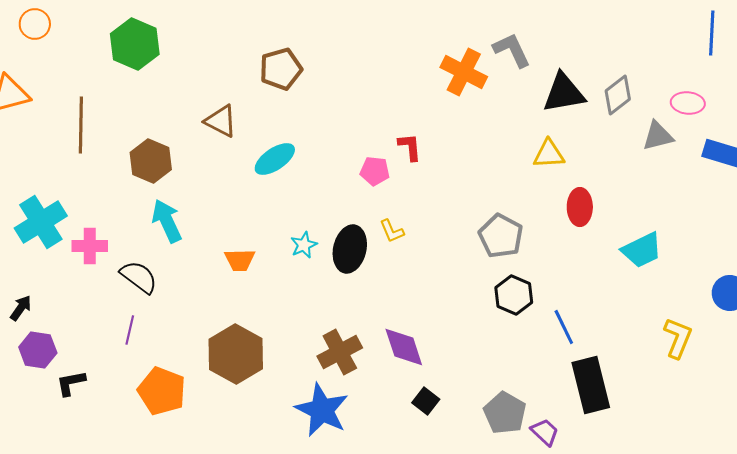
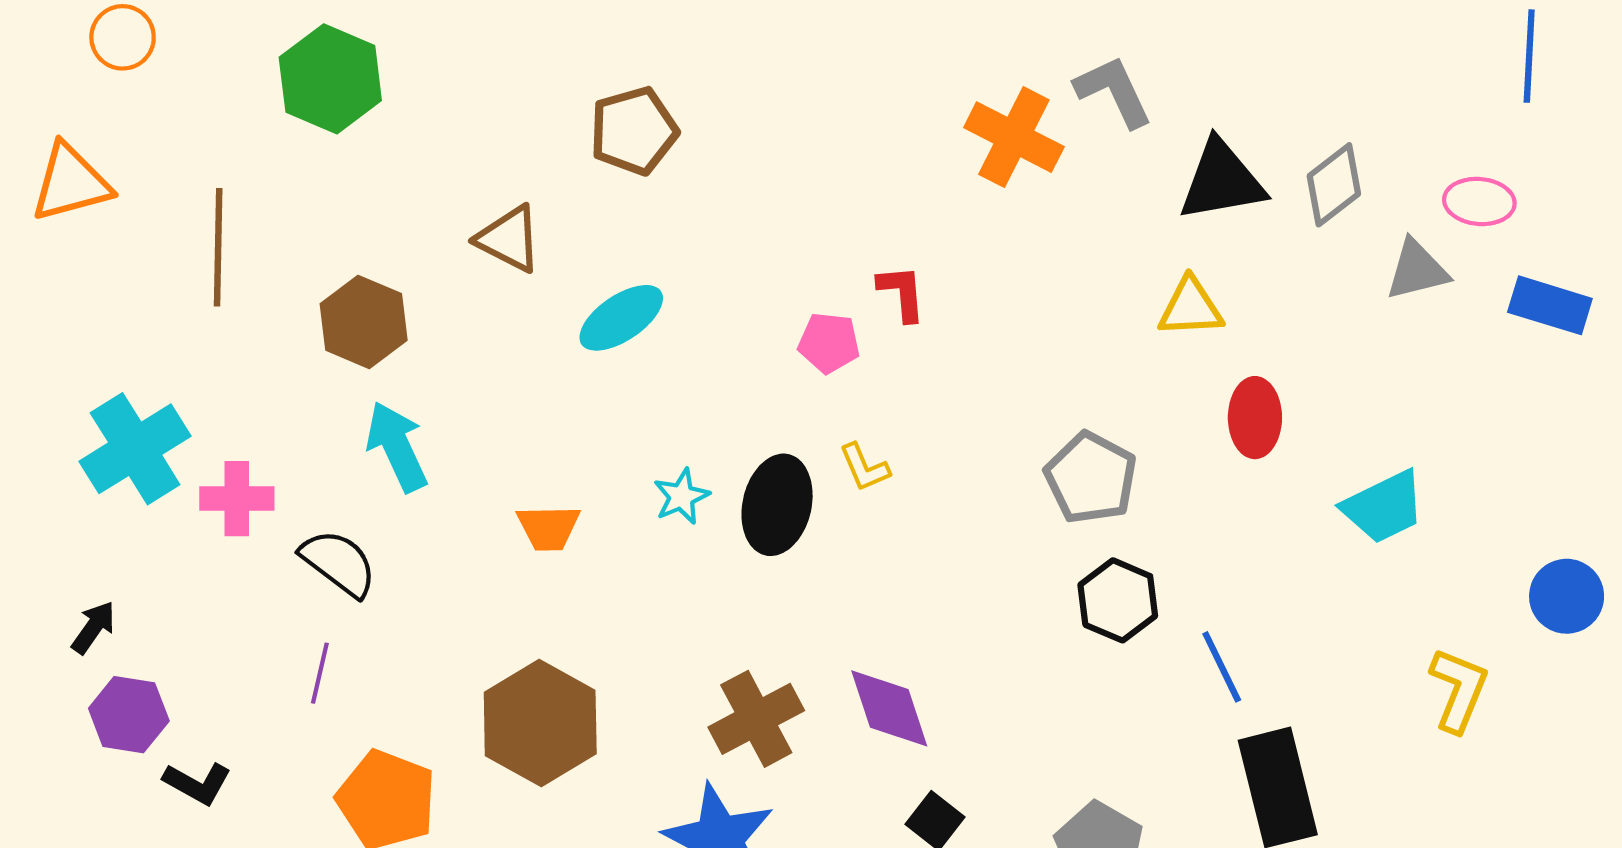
black L-shape: (71, 383) -> (197, 783), turned -140

